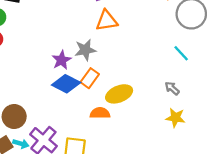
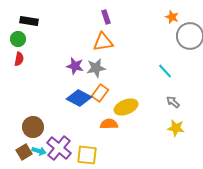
orange triangle: (107, 21) -> (103, 42), moved
cyan line: (181, 53) -> (165, 71), moved
purple star: (62, 60) -> (75, 66), moved, turned -30

